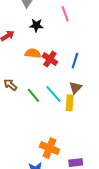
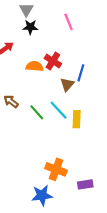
black star: (36, 25) -> (30, 27), moved
red cross: (50, 59) -> (53, 61), moved
brown triangle: (75, 88) -> (67, 84), moved

